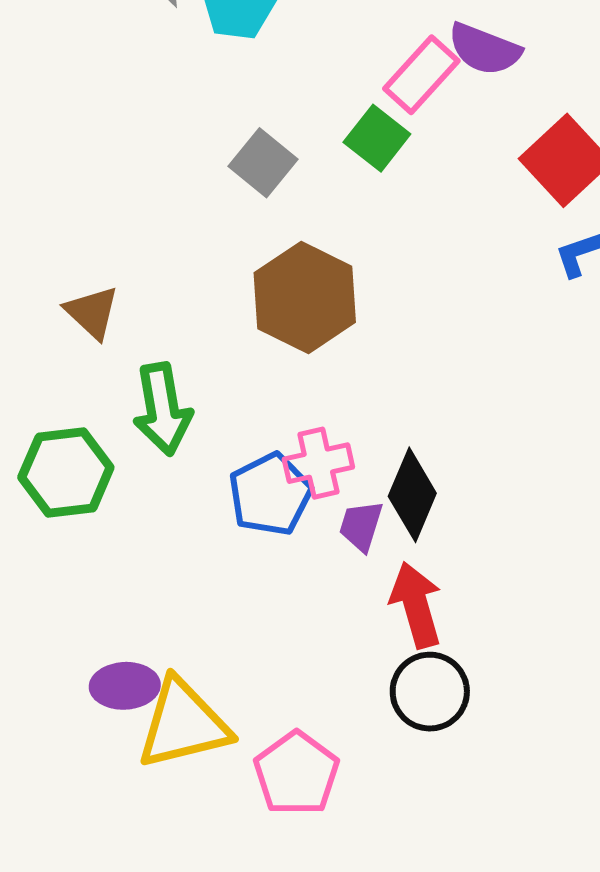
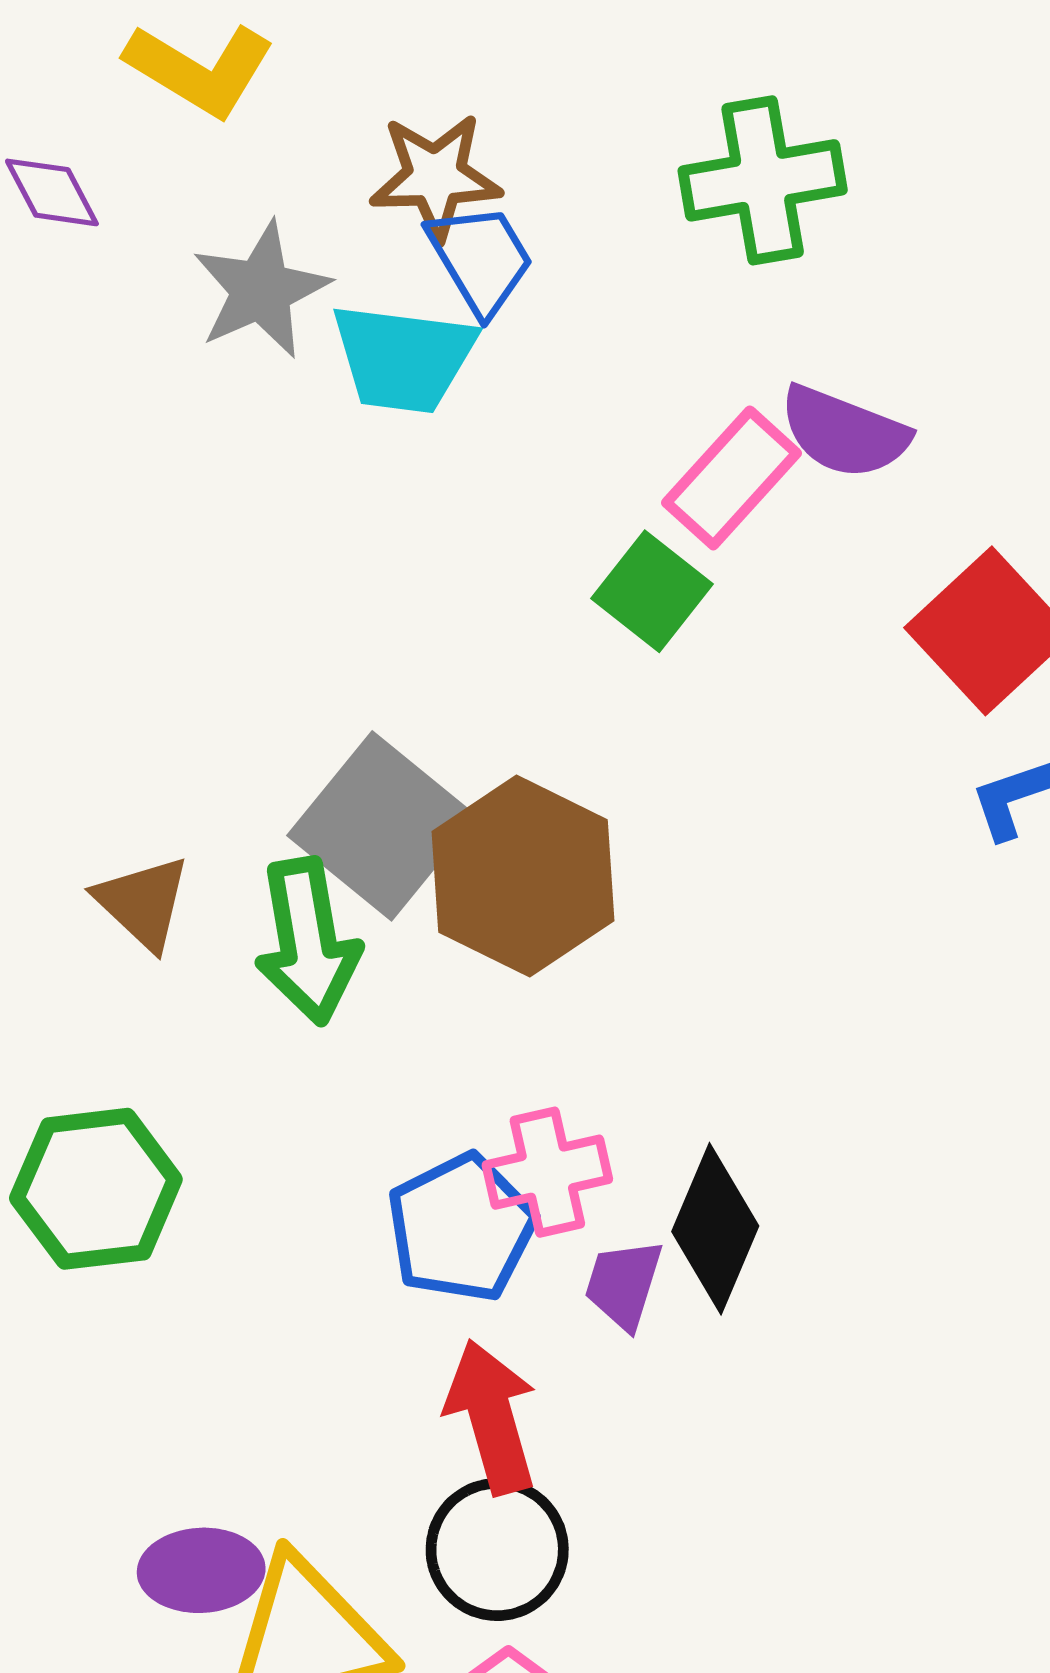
gray square: (263, 163) -> (382, 826), moved, size x1.5
green arrow: (162, 409) -> (308, 941), moved
red arrow: (416, 605) -> (492, 1417), moved
black circle: (430, 692) -> (497, 1550), moved

